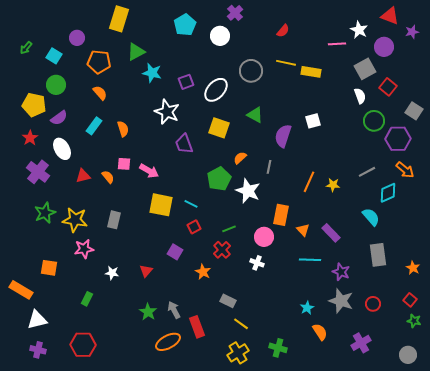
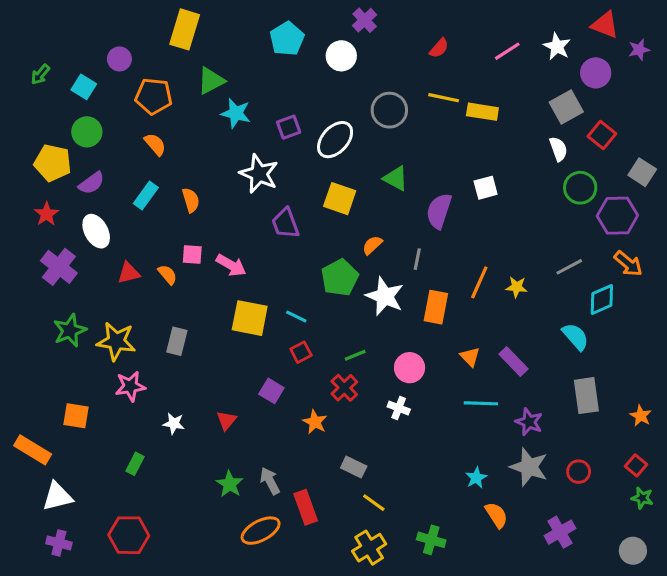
pink line: (337, 44) -> (507, 51), moved, turned -30
orange rectangle: (281, 215) -> (436, 307), moved

